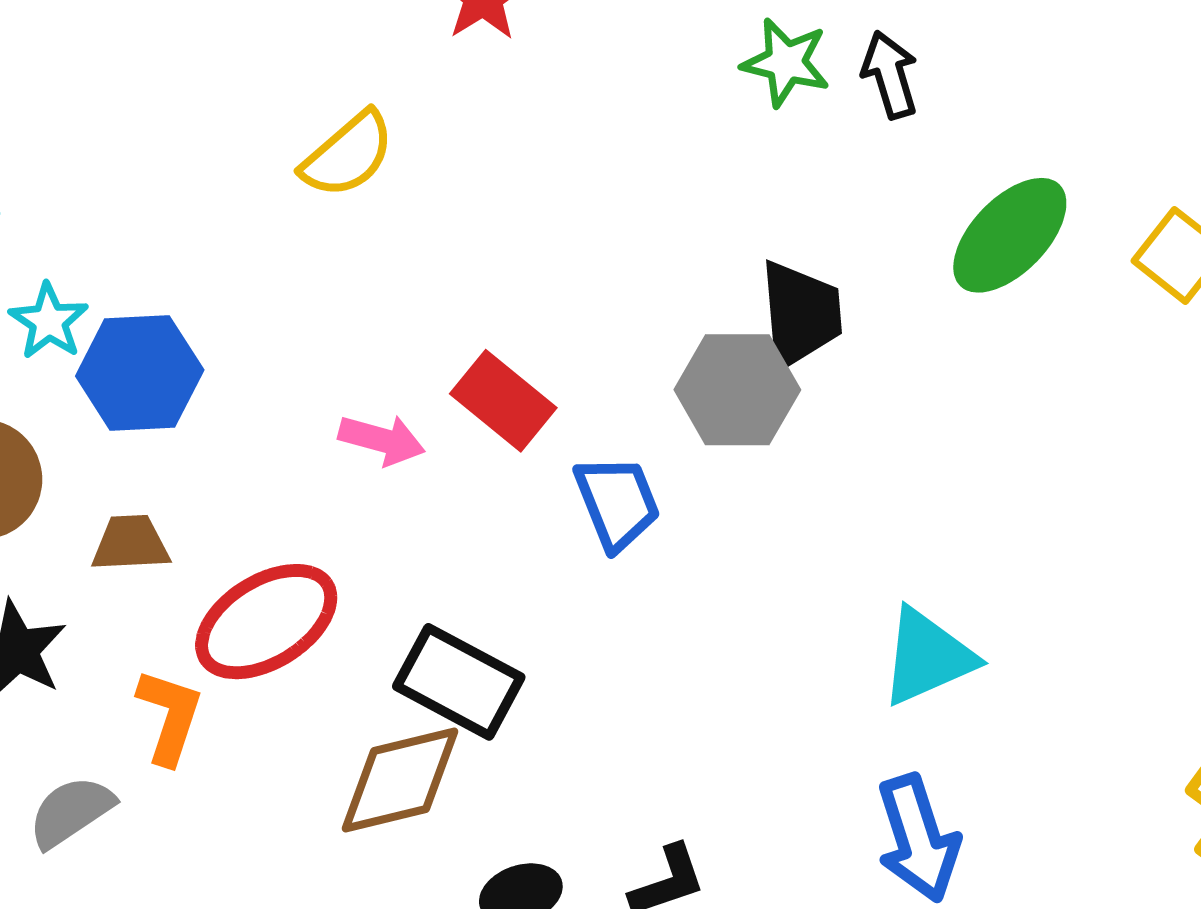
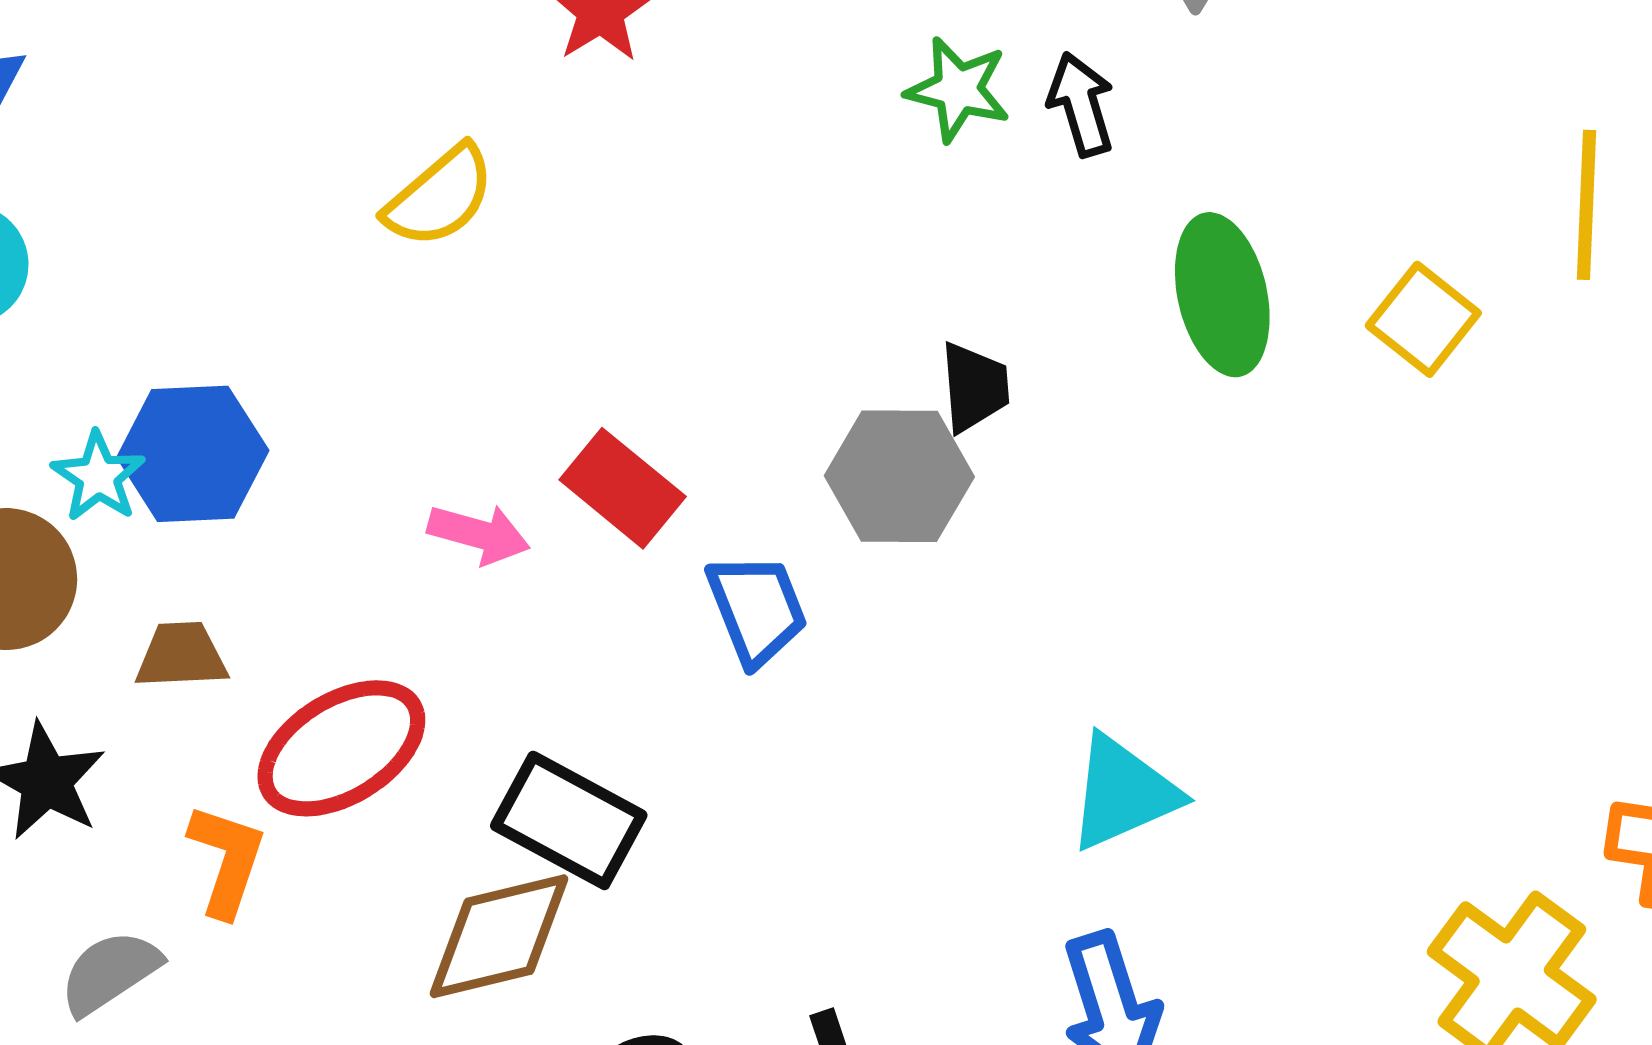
green ellipse: (1010, 235) -> (1222, 295), turned -57
black trapezoid: (800, 314) -> (974, 387), size x0.7
cyan star: (49, 321) -> (98, 477), moved

